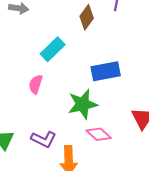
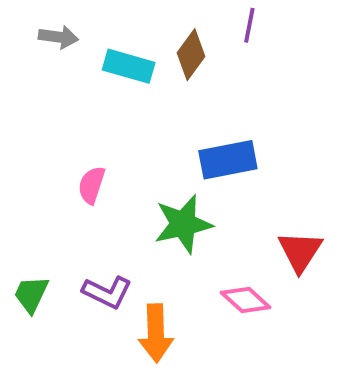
cyan rectangle: (53, 49) -> (129, 66), moved, turned 60
pink diamond: (99, 134) -> (246, 300), moved

